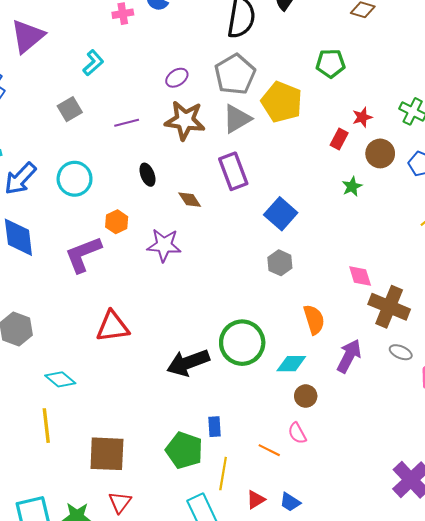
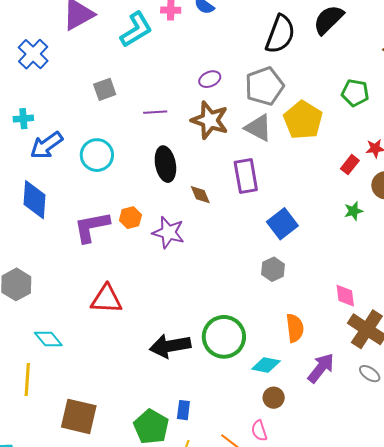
cyan L-shape: (93, 63) -> (136, 30), moved, size x1.5
gray triangle: (237, 119) -> (258, 128), turned 48
black ellipse: (147, 175) -> (165, 164), size x1.6
orange hexagon: (117, 222) -> (130, 218), moved

